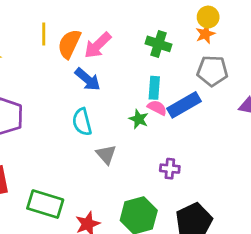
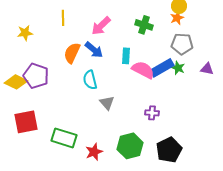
orange semicircle: (69, 44) -> (72, 53), moved
cyan rectangle: (154, 88) -> (126, 56), moved
pink semicircle: (157, 108) -> (143, 70), size x1.6
green star: (139, 119) -> (178, 68), moved

